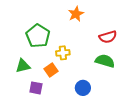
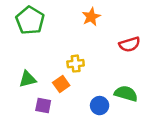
green pentagon: (38, 36) -> (30, 20), moved
green semicircle: (105, 61) -> (126, 94), moved

